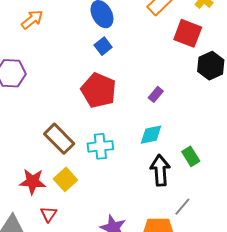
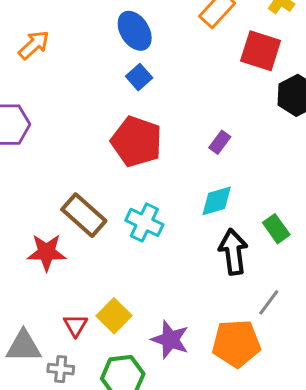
cyan cross: (100, 146) -> (144, 222), turned 35
yellow square: (65, 179) -> (114, 316), moved
red star: (33, 182) -> (47, 252), moved

